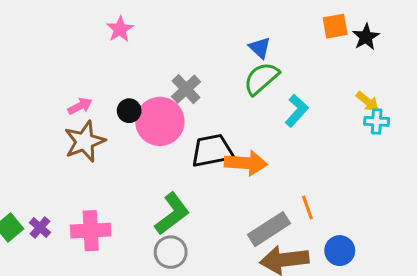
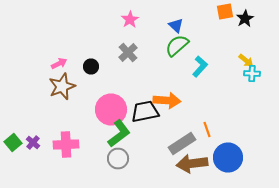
pink star: (120, 29) -> (130, 20), moved
pink circle: (160, 121) -> (111, 110), moved
black trapezoid: (212, 151) -> (145, 112), moved
blue circle: (340, 251) -> (228, 158), size x1.5

